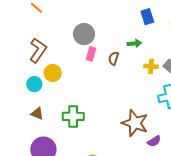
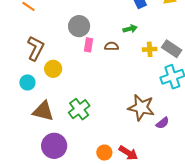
brown semicircle: (114, 58) -> (112, 46), turned 80
cyan circle: (34, 84) -> (27, 82), moved
brown triangle: (37, 114) -> (43, 111), size x1.6
green cross: (73, 116) -> (79, 109), turned -30

